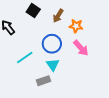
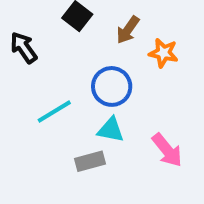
pink arrow: (81, 48) -> (167, 150), moved
cyan triangle: (53, 65) -> (111, 130), turned -48

